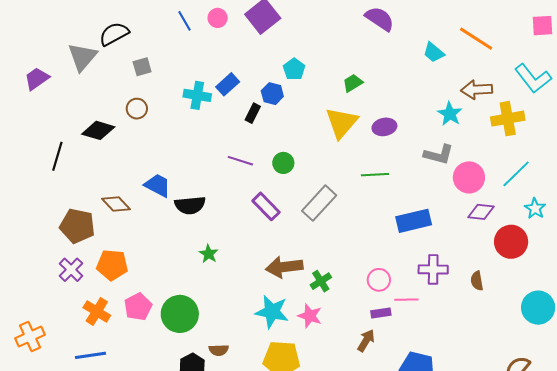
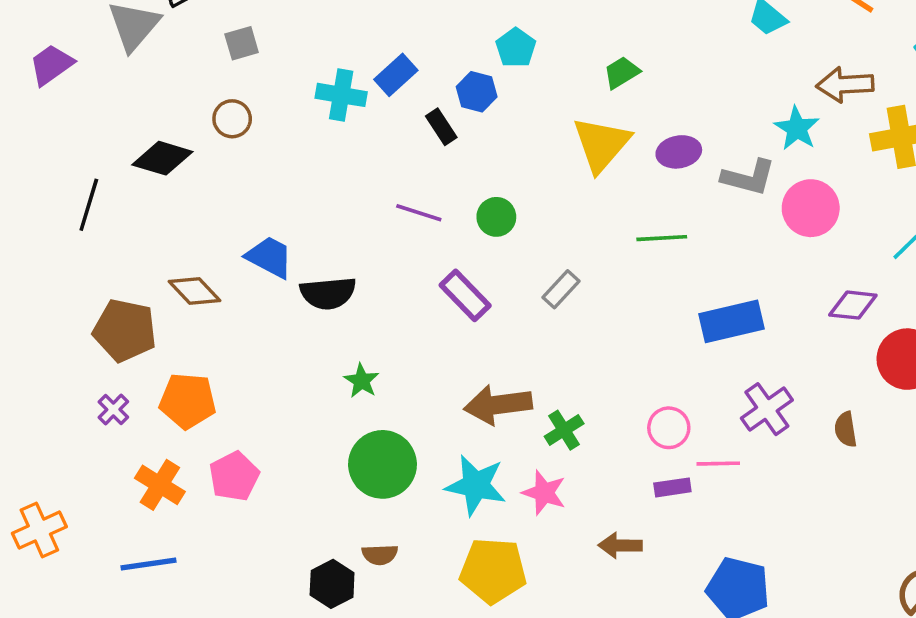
black rectangle: (253, 113) -> (441, 127), turned -60
gray L-shape: (439, 155) -> (748, 177), moved
pink circle: (469, 177) -> (811, 208), moved
gray rectangle: (319, 203) -> (561, 289), size x0.6
purple cross: (433, 269) -> (767, 409), turned -36
purple cross: (71, 270) -> (113, 409), size x0.7
green circle: (180, 314) -> (383, 464), moved
brown arrow: (366, 340) -> (620, 545), moved, turned -120

